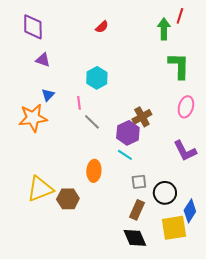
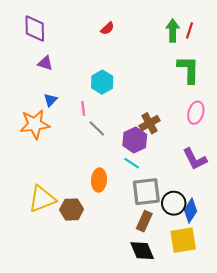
red line: (180, 16) -> (190, 31), moved
gray square: (139, 182) -> (146, 192), size x1.8
blue diamond: (190, 211) -> (191, 211), moved

